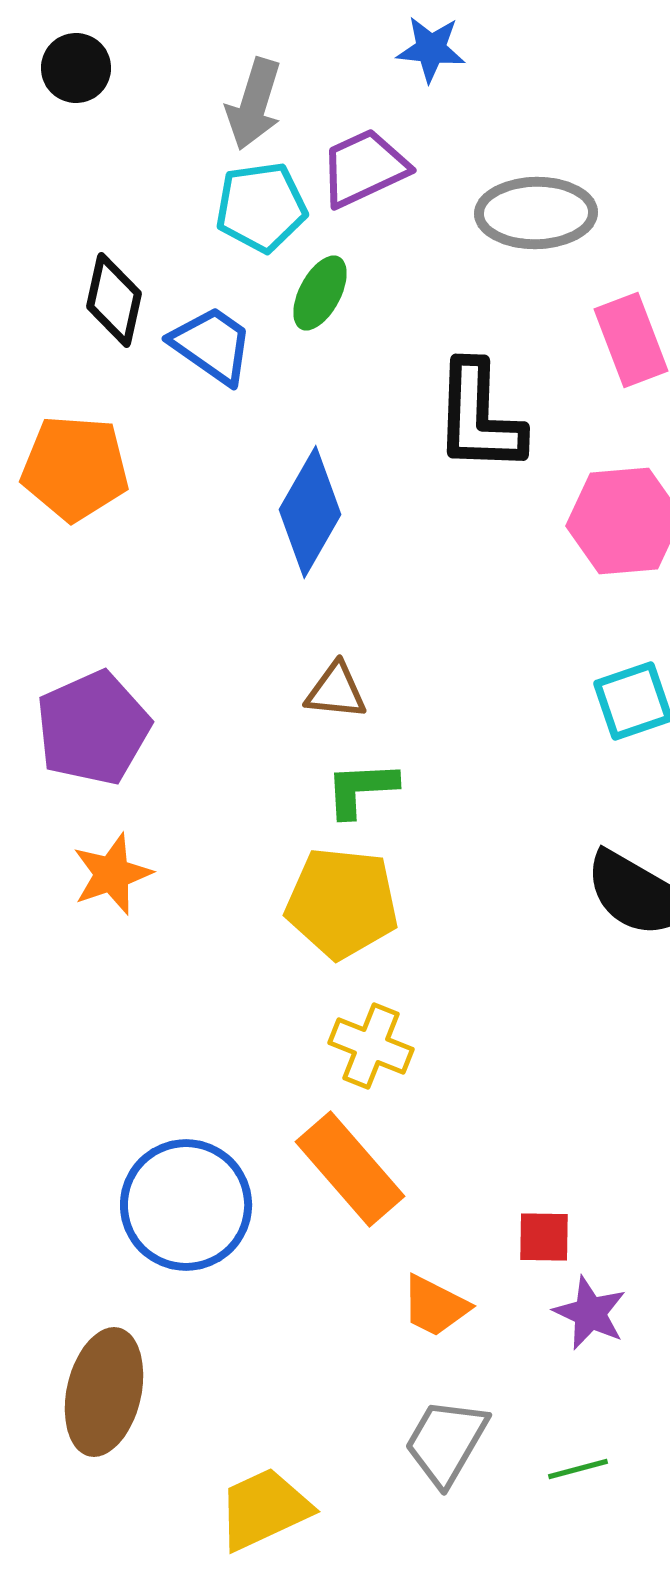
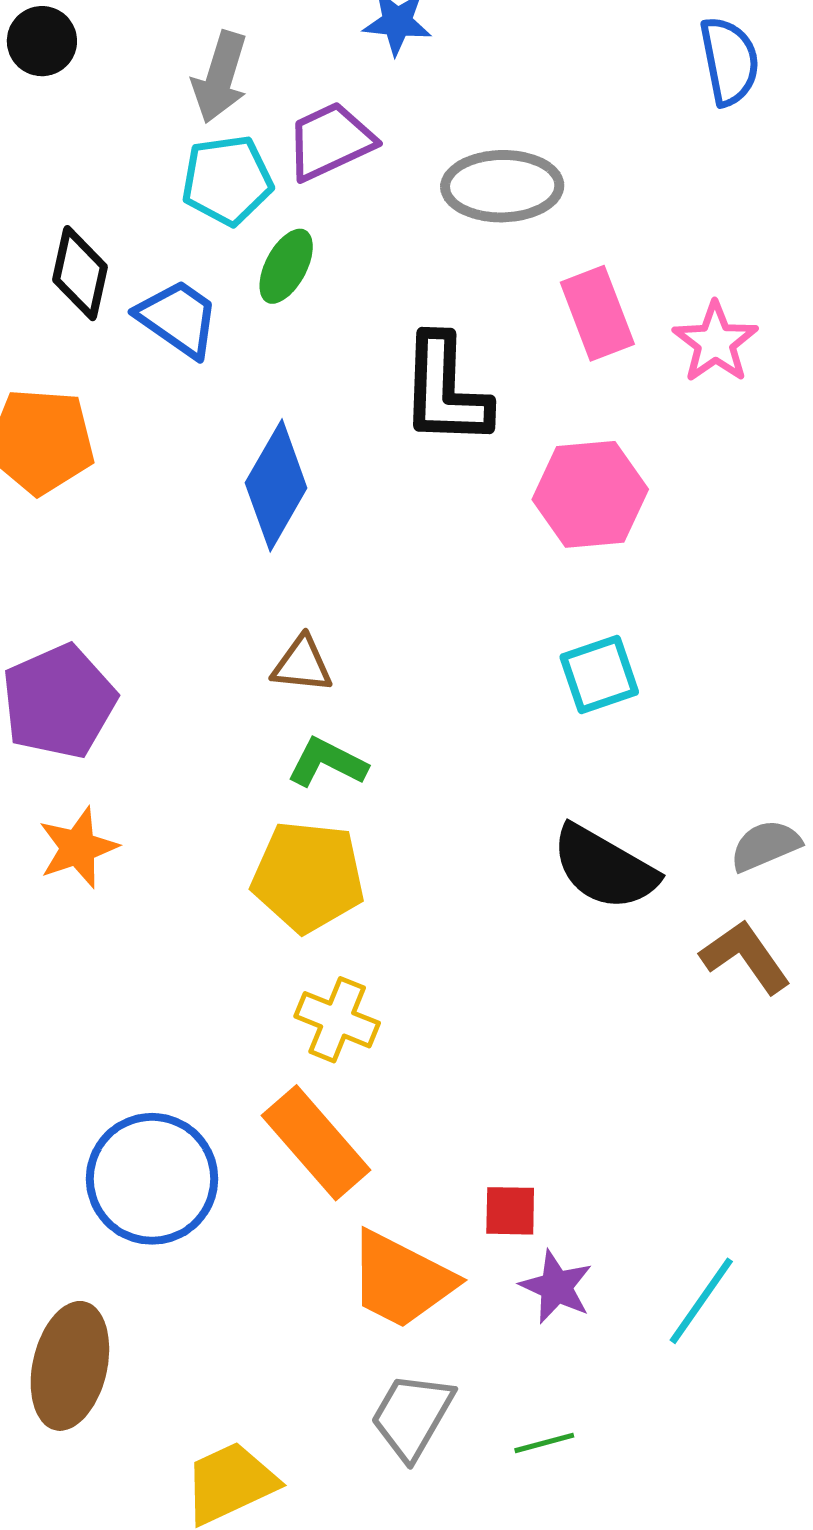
green L-shape: (361, 789) -> (327, 763), turned 30
orange trapezoid: (435, 1306) -> (401, 1280), size x1.6

